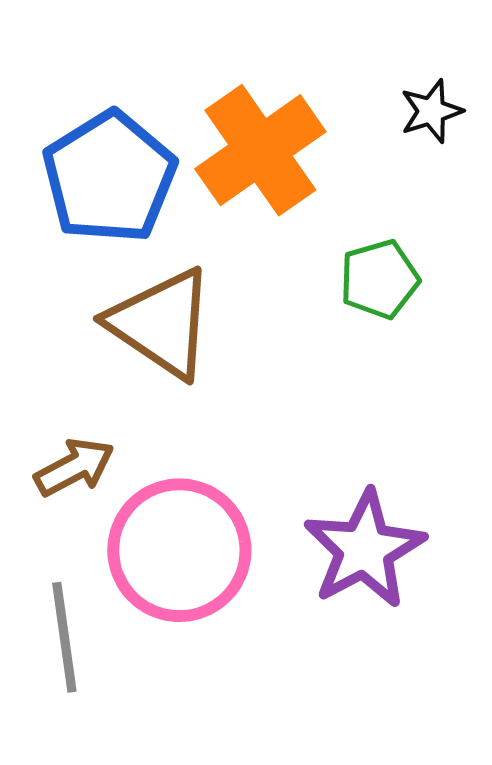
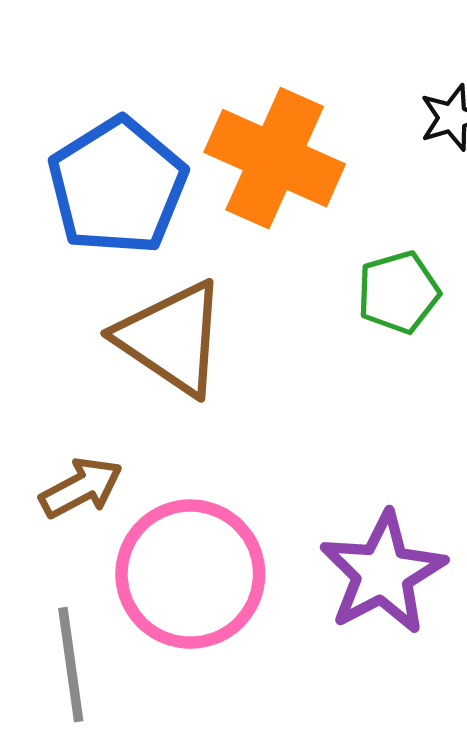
orange cross: (260, 150) -> (275, 158), turned -31

